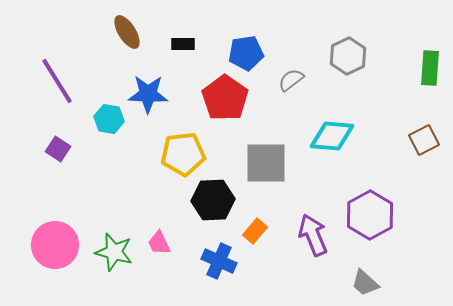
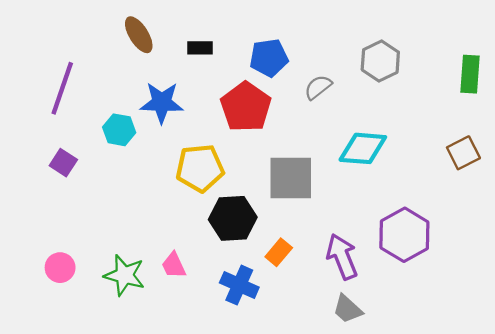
purple line: (57, 81) -> (62, 88), turned 51
pink circle: (55, 245) -> (60, 268), size x0.6
gray trapezoid: (365, 283) -> (348, 309), moved

